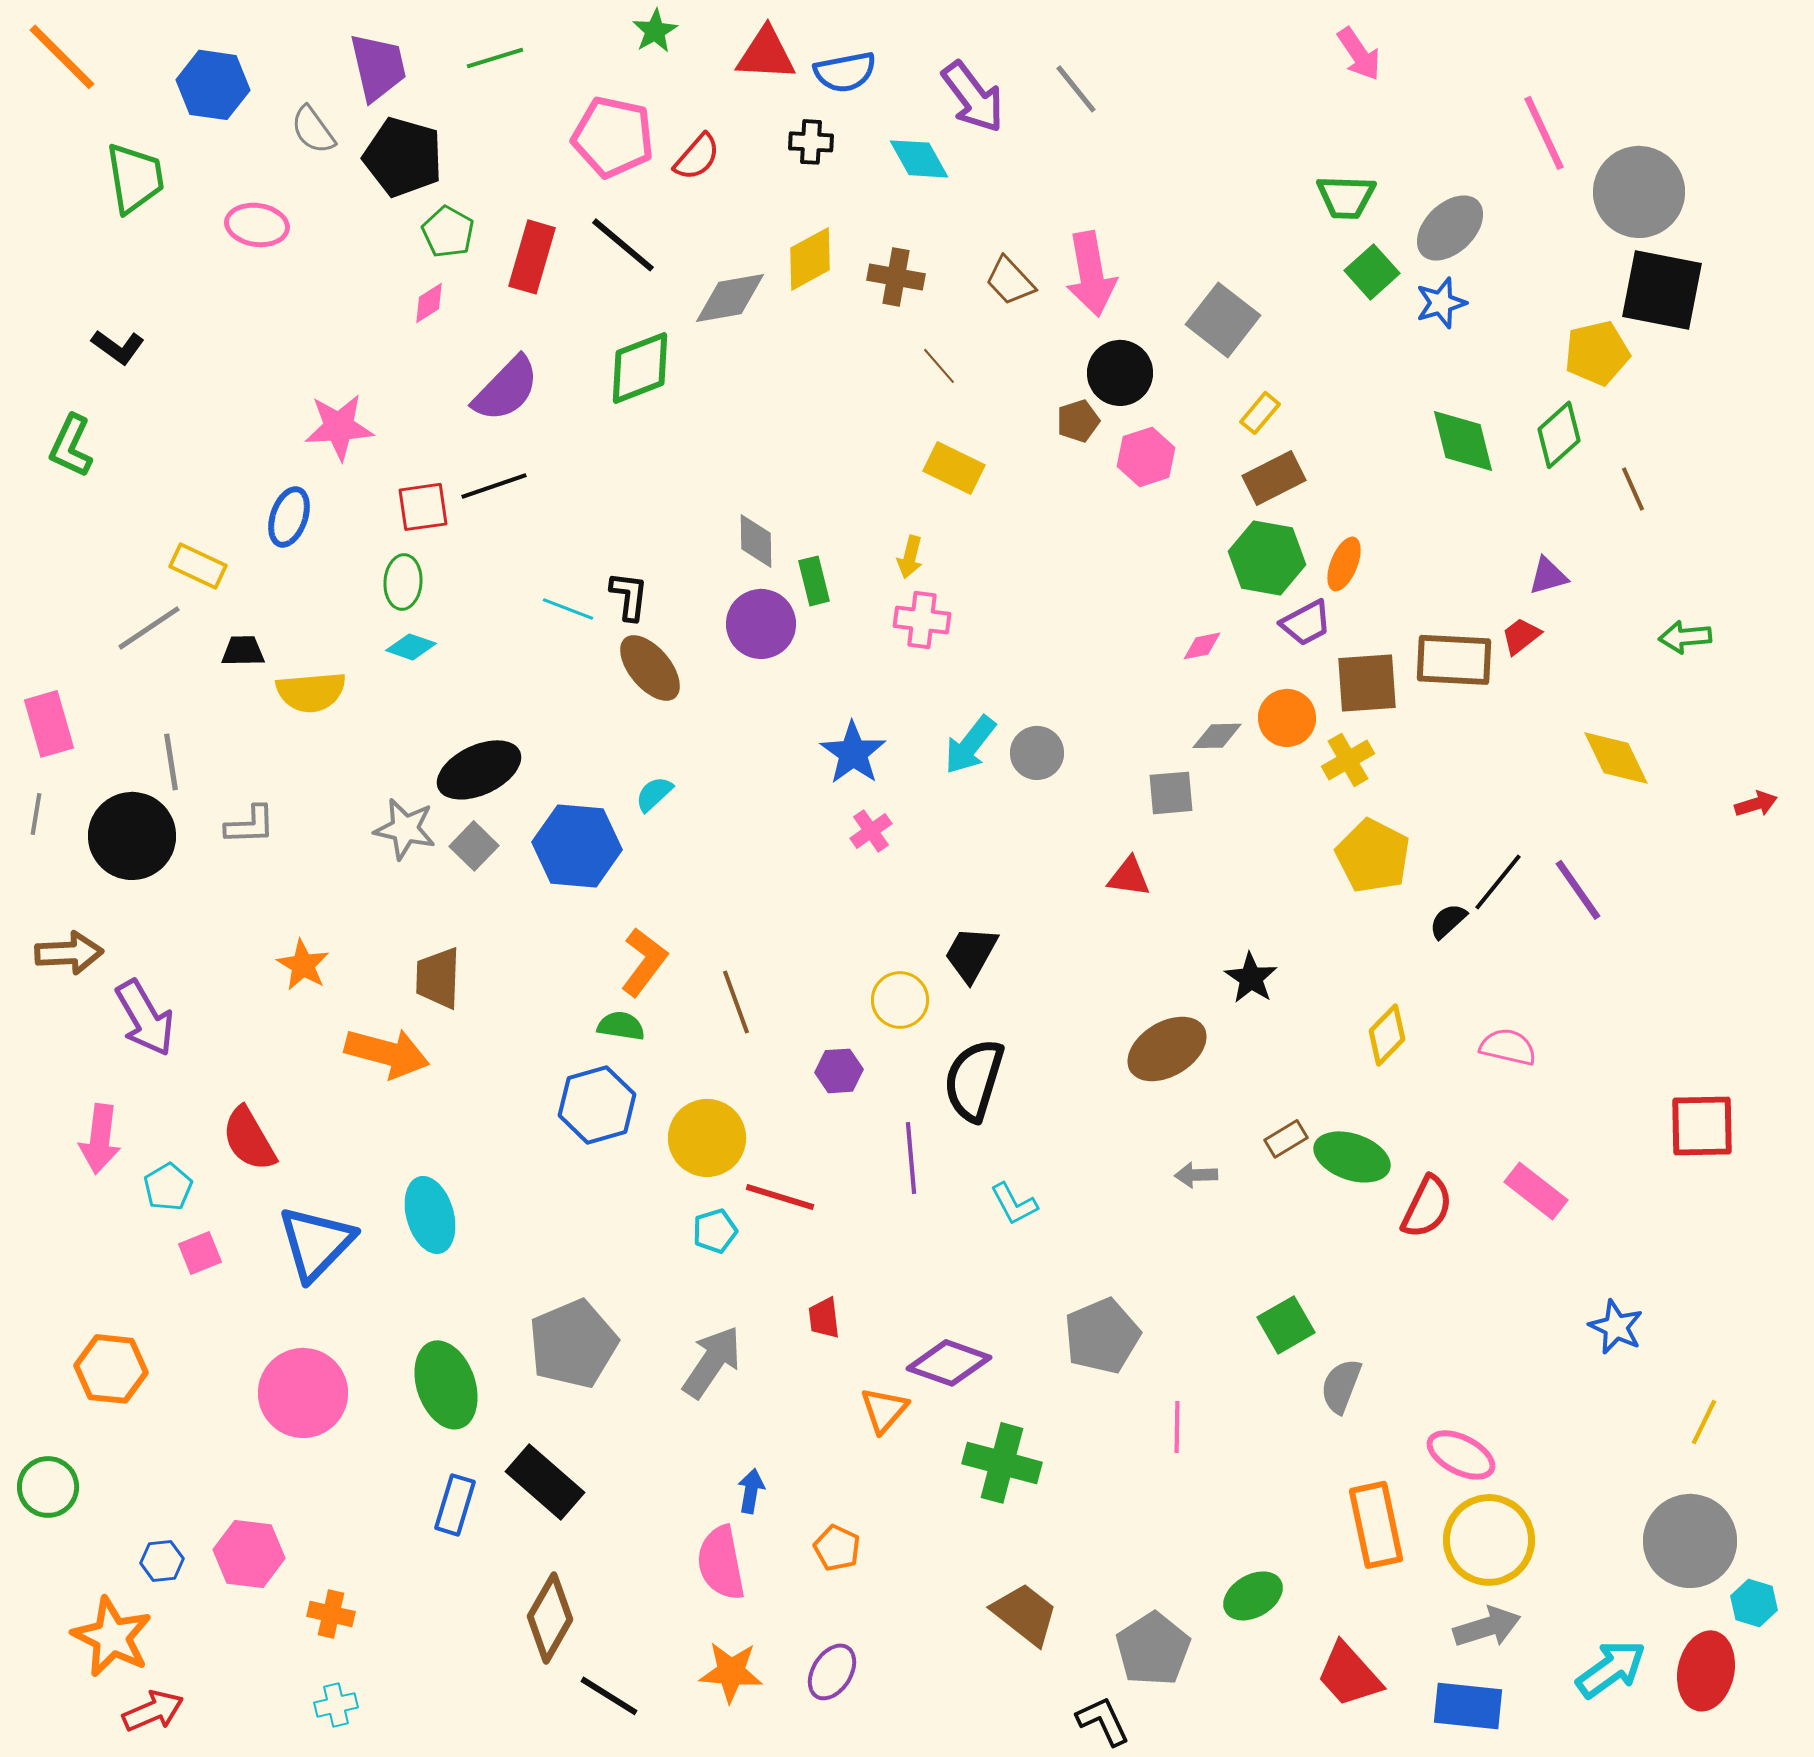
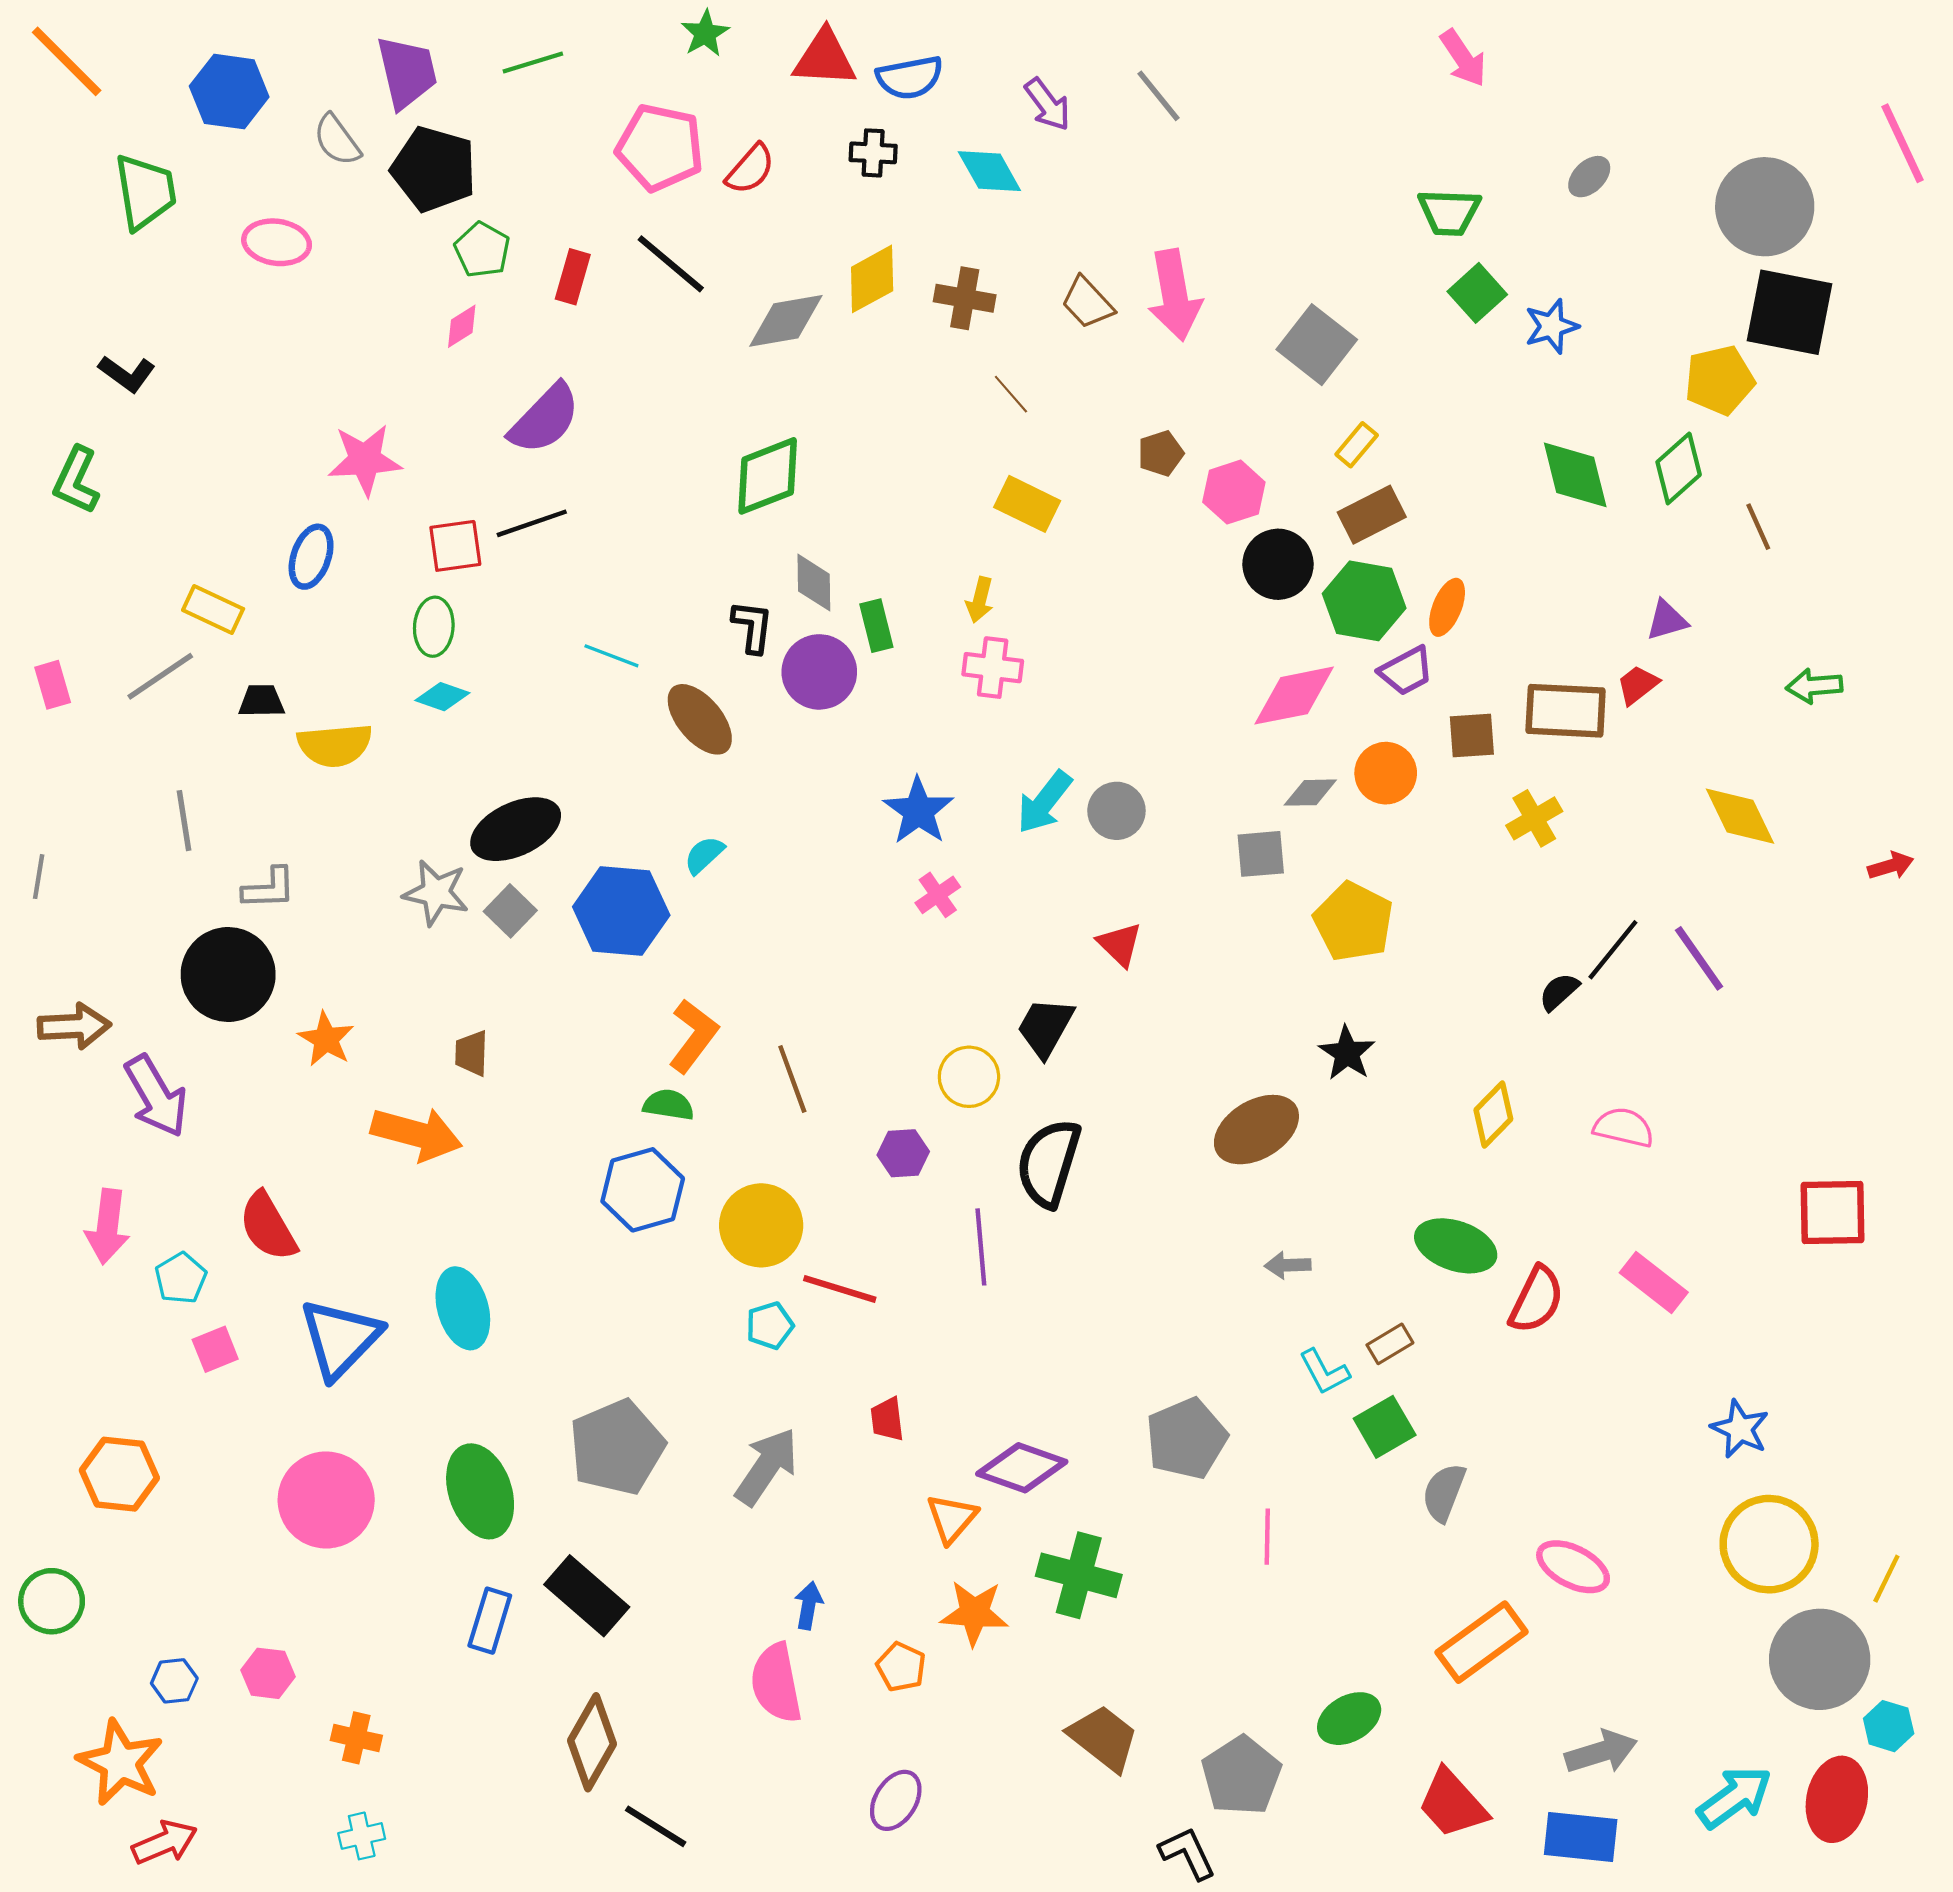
purple arrow: (973, 97) -> (1048, 104), size x0.7
pink line: (1544, 133) -> (1903, 143), moved
gray ellipse: (1450, 228) -> (1589, 177), moved, size x0.6
red rectangle: (532, 257) -> (573, 277), size x0.7
green diamond: (640, 368) -> (768, 476), moved
black circle: (1120, 373) -> (1278, 564), moved
black L-shape: (629, 596) -> (753, 627), moved
pink diamond: (1202, 646) -> (1294, 696), size x2.0
brown square: (1367, 683) -> (1472, 735), size x0.7
pink rectangle: (49, 724) -> (53, 685), moved, size x0.7
yellow cross: (1348, 760) -> (1534, 818), moved
black circle: (132, 836) -> (228, 975), moved
yellow pentagon: (1373, 856) -> (1353, 922), moved
red triangle: (1129, 877) -> (1120, 944), moved, turned 36
brown trapezoid: (438, 978) -> (471, 1053), size x0.7
brown rectangle: (1286, 1139) -> (1390, 1344), moved
cyan L-shape: (1014, 1204) -> (1324, 1372), moved
yellow line: (1704, 1422) -> (1886, 1579), moved
orange rectangle: (1376, 1525) -> (1482, 1642), turned 66
yellow circle: (1489, 1540) -> (1769, 1544), moved
pink hexagon: (249, 1554) -> (268, 1673), size x0.7
orange star: (731, 1672) -> (974, 1613), moved

